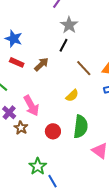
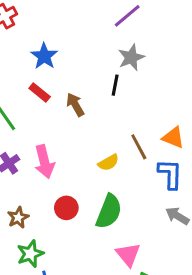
black line: (63, 45) -> (115, 85), turned -32
brown arrow: (41, 64) -> (75, 105), turned -91
brown line: (84, 68) -> (139, 147), moved
brown star: (21, 128) -> (18, 218), moved

